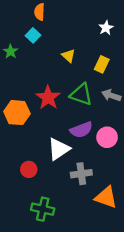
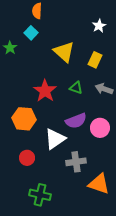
yellow triangle: (68, 56) -> (64, 52), size x1.6
green triangle: (81, 94) -> (76, 88), size x0.6
orange hexagon: (17, 113) -> (24, 119), moved

